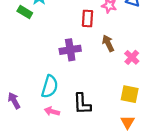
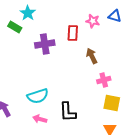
purple cross: (70, 50) -> (45, 44), moved
pink cross: (132, 57) -> (104, 80), moved, turned 32
cyan semicircle: (50, 87) -> (38, 96), turned 55

